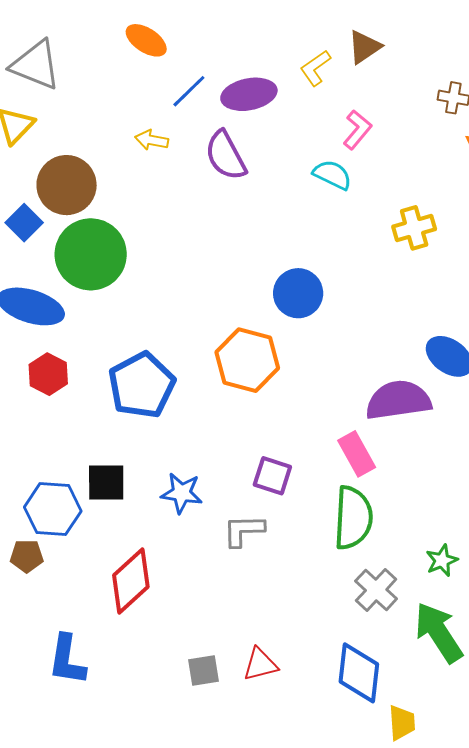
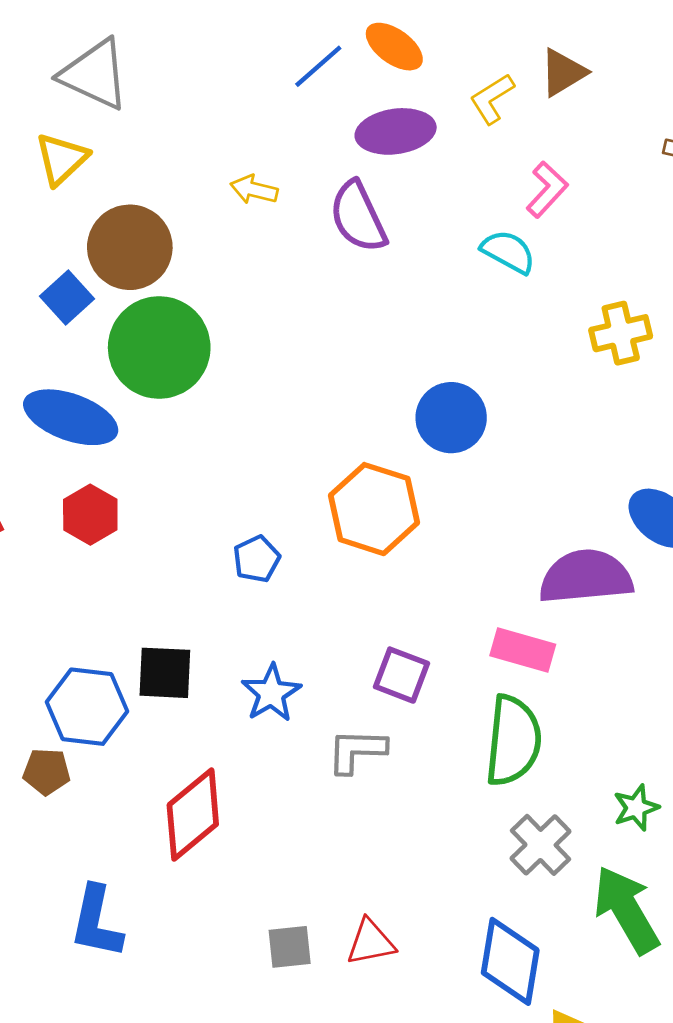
orange ellipse: (146, 40) -> (394, 47), moved
blue line: (189, 91) -> (318, 66), moved
blue pentagon: (142, 385) -> (257, 559), moved, size x0.5
pink rectangle: (357, 454) -> (523, 650), turned -48
blue star: (182, 493) -> (271, 693), turned 30

